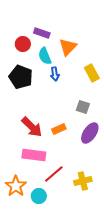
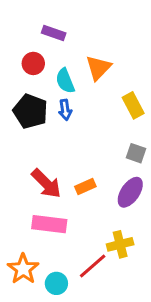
purple rectangle: (42, 33) -> (54, 33), moved
blue arrow: (55, 74) -> (65, 110), moved
gray square: (83, 107) -> (136, 153), moved
red line: (54, 174) -> (93, 266), moved
yellow cross: (83, 181) -> (120, 244), moved

